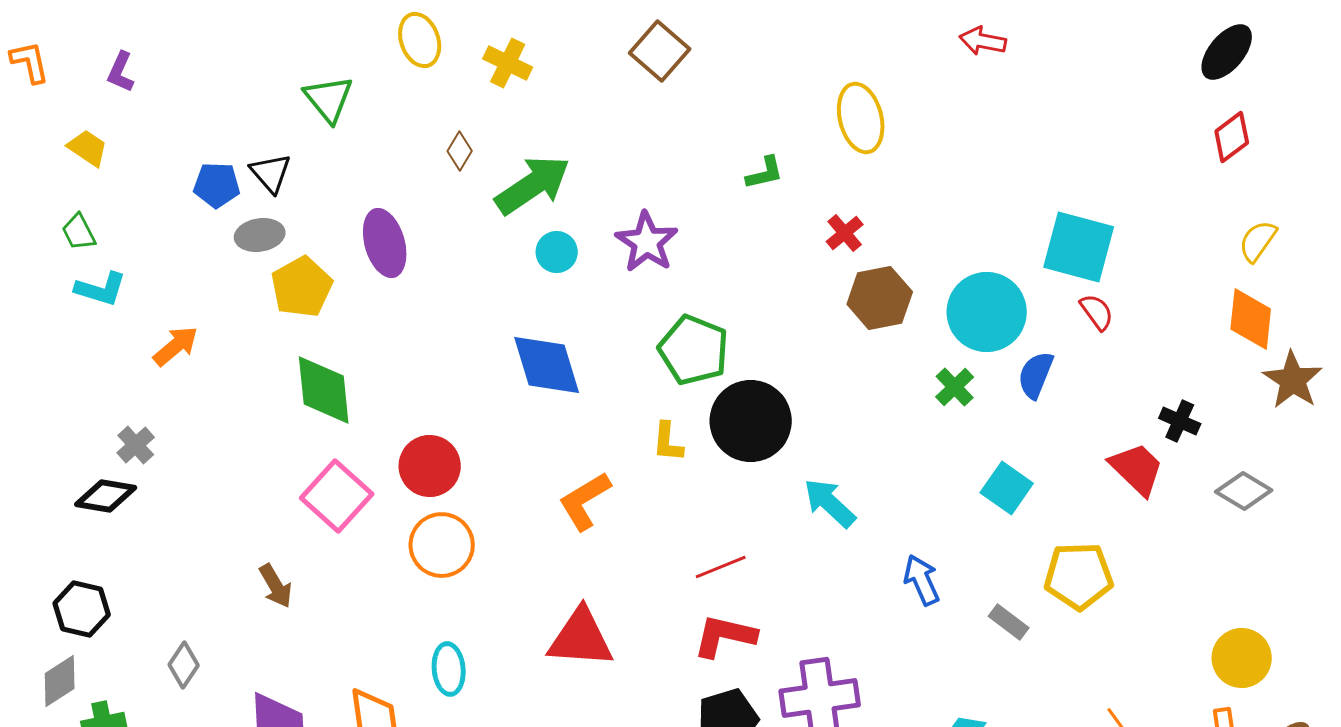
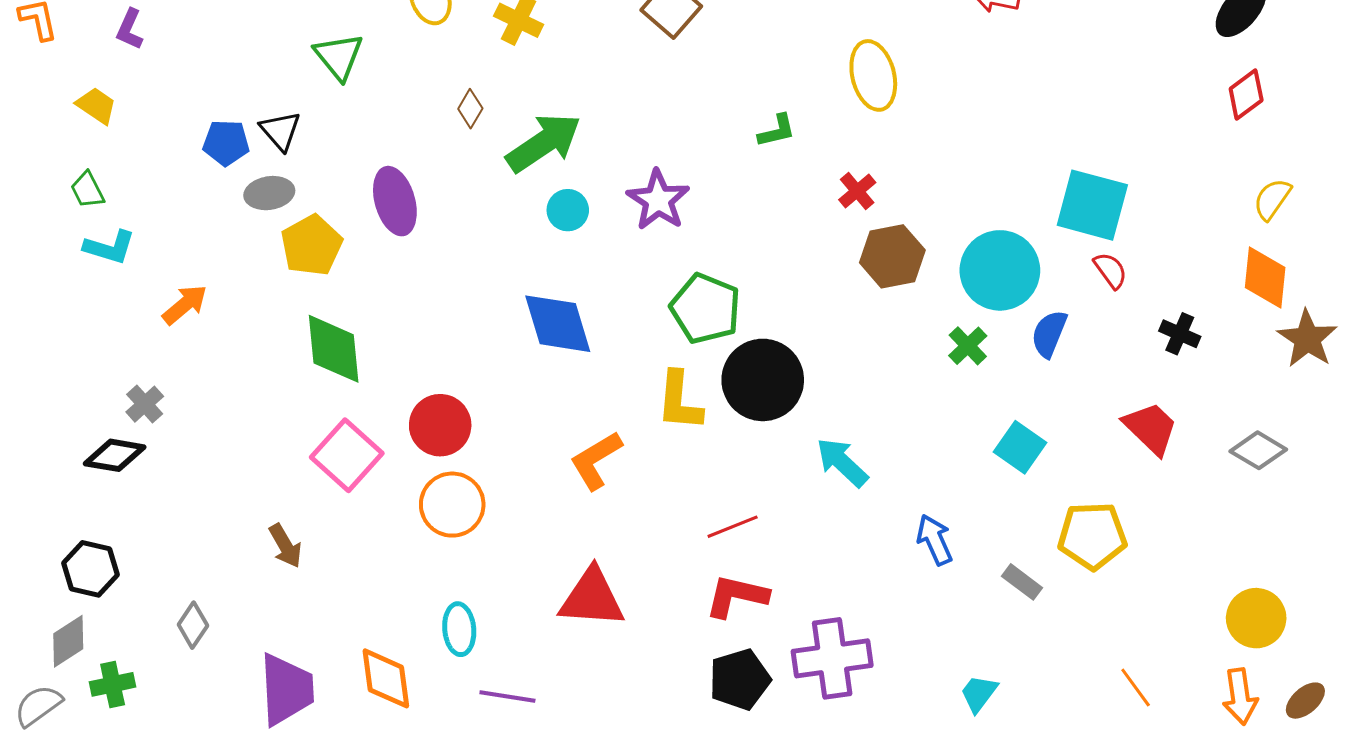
black cross: (1180, 421) -> (1180, 334), moved
yellow L-shape: (668, 442) -> (679, 401), size x1.5

